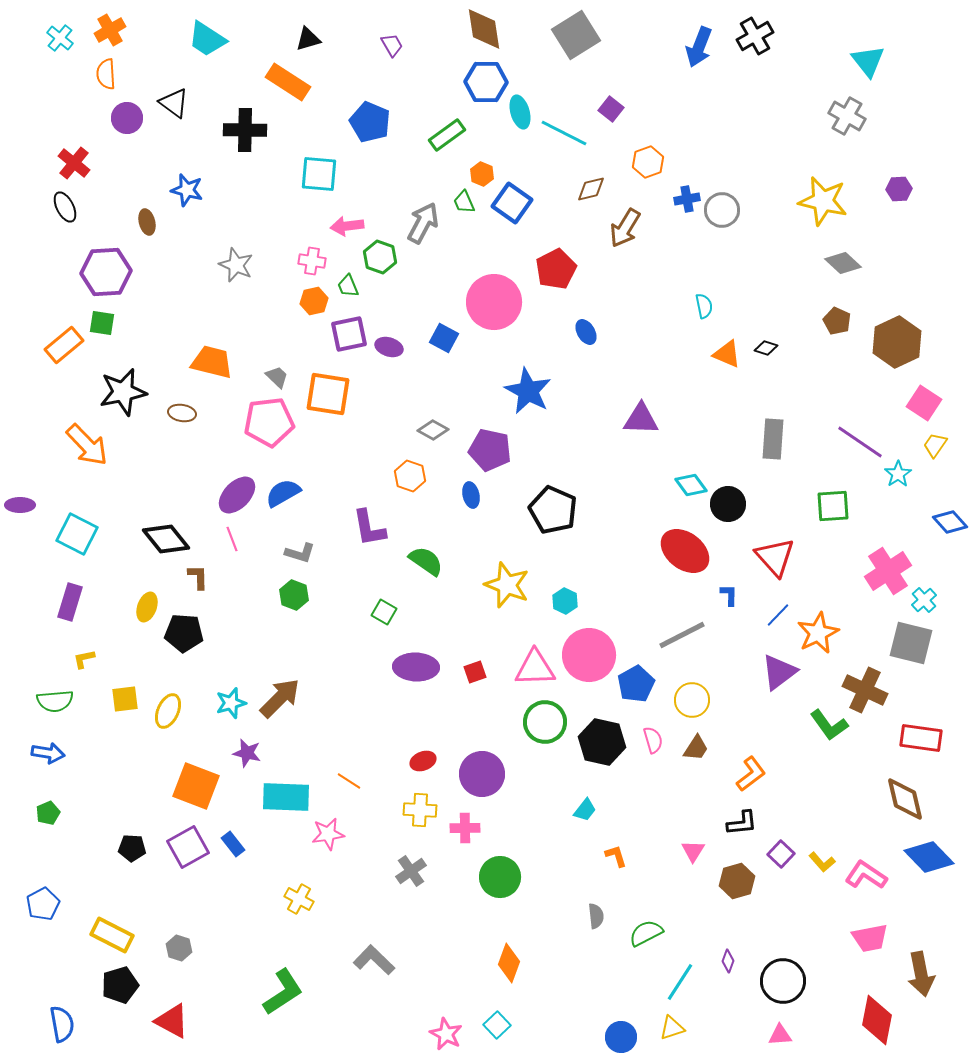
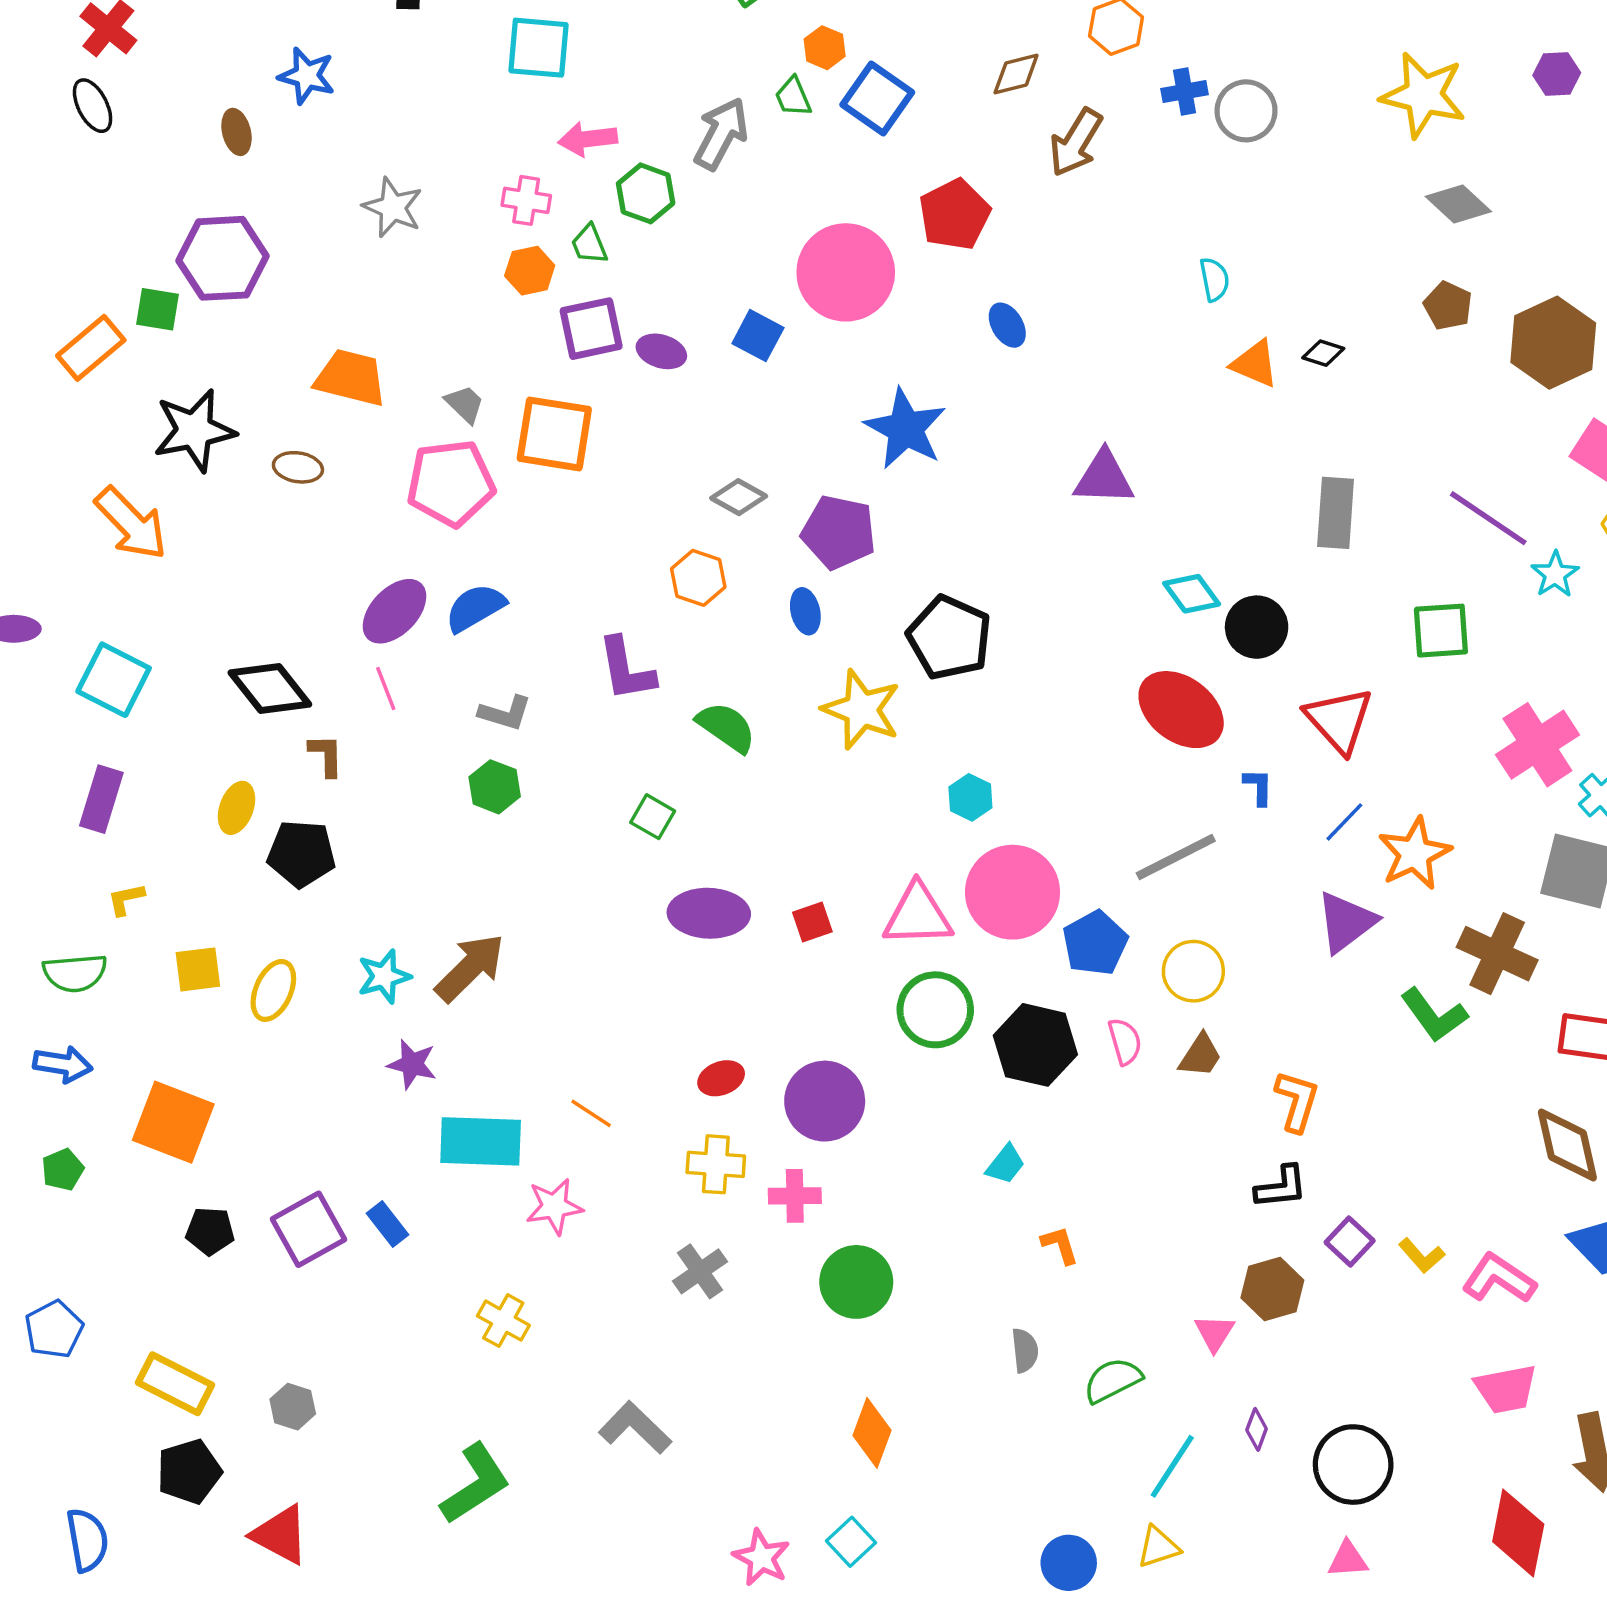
purple hexagon: (106, 272) -> (222, 258), moved
yellow star: (507, 585) -> (862, 710), moved
orange L-shape: (751, 774) -> (1297, 1101), turned -36
orange square: (196, 786) -> (173, 1122), moved
pink triangle: (693, 851) -> (1214, 1333), moved

